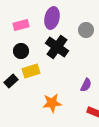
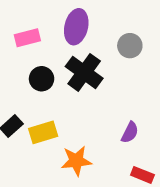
black circle: (21, 51) -> (42, 79), moved
yellow rectangle: (31, 71) -> (43, 132), moved

